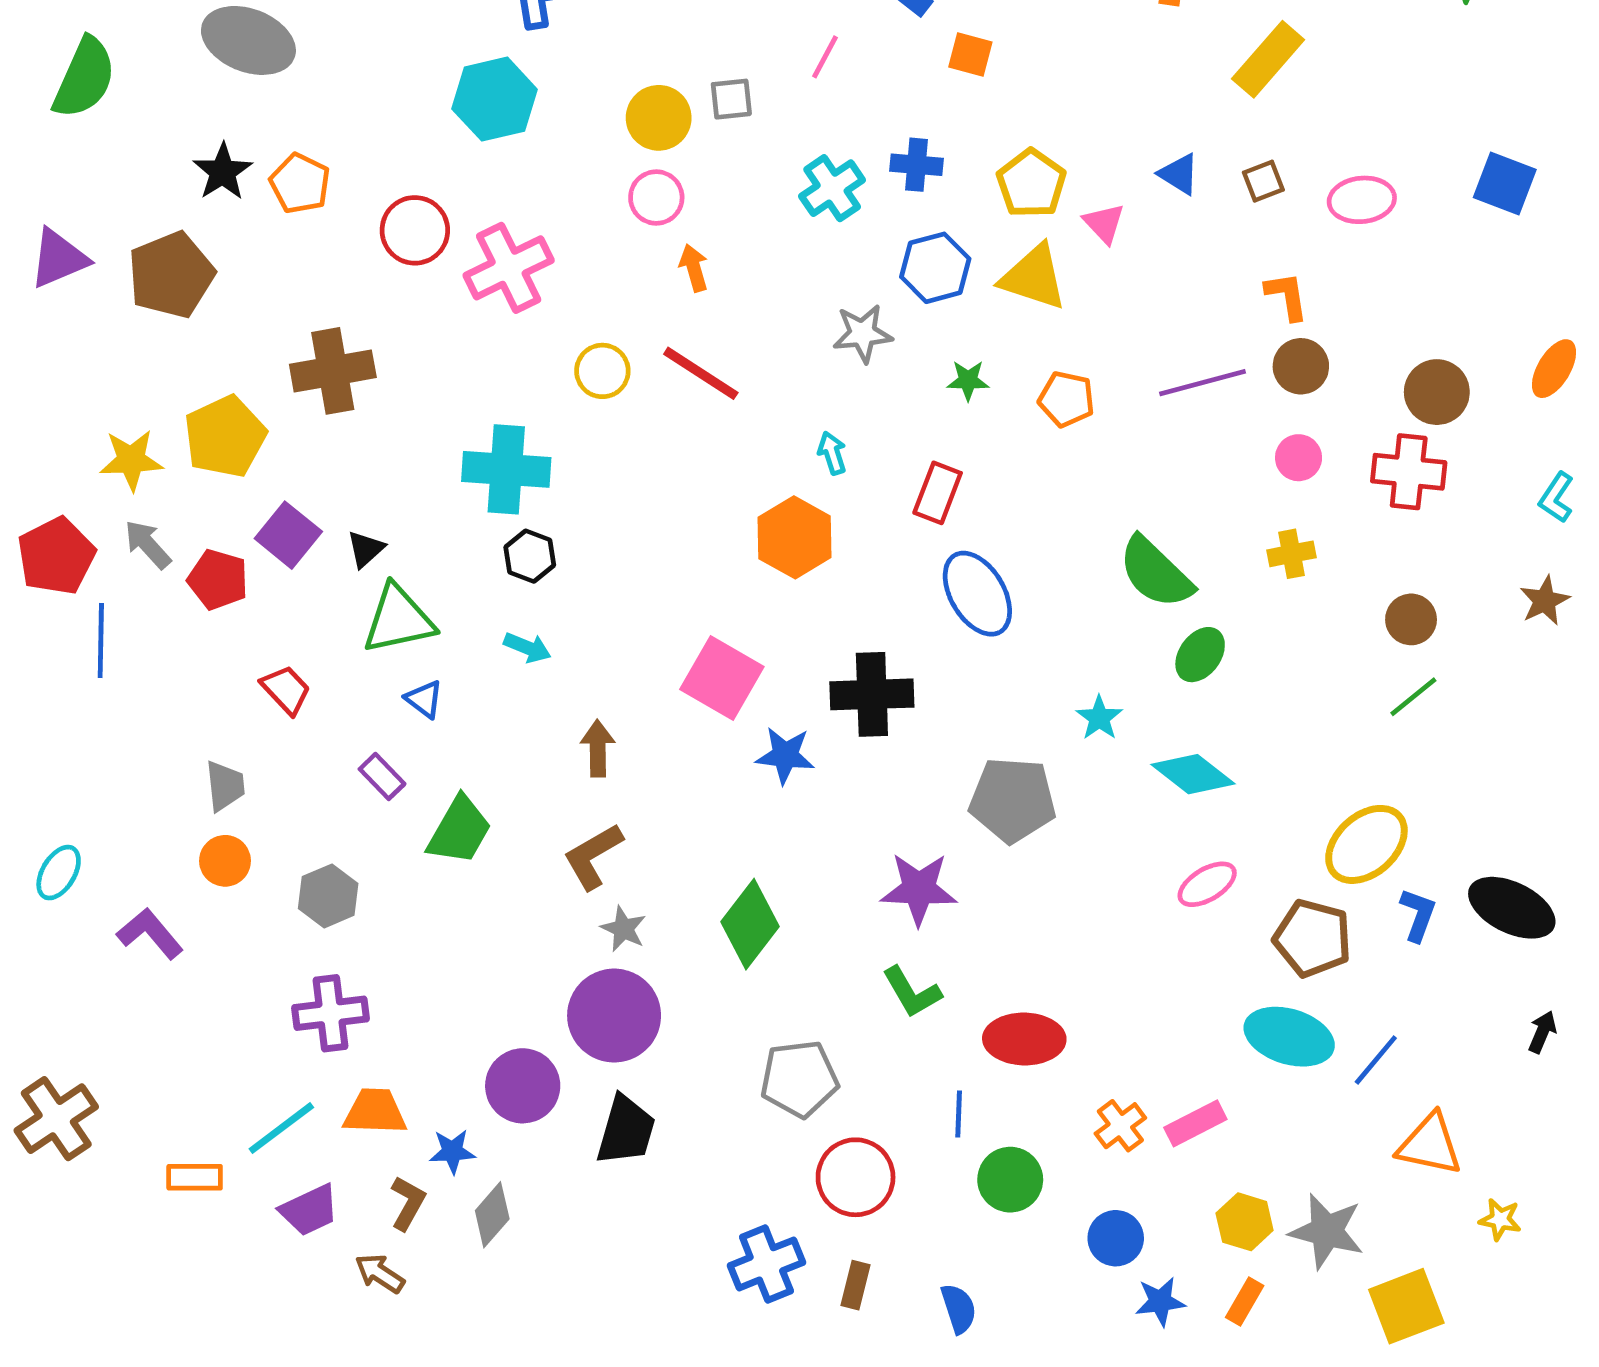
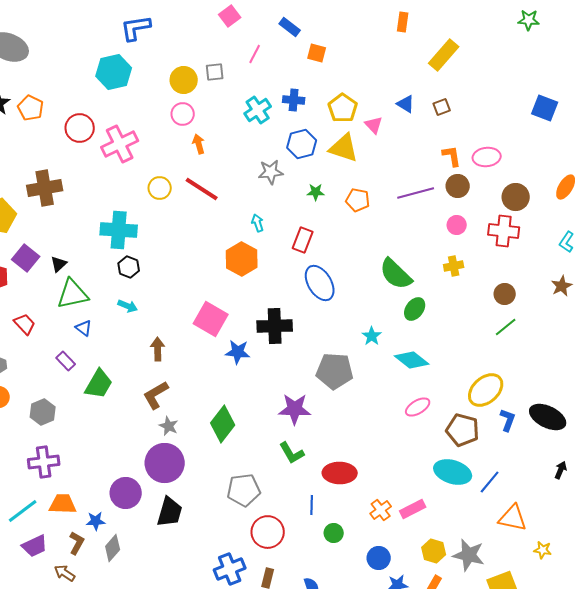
pink ellipse: (1362, 200) -> (487, 157), moved
green circle: (1010, 1180) -> (334, 533), size x0.7

